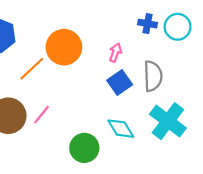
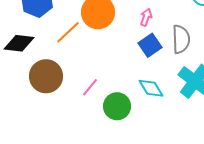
pink line: (41, 115) -> (90, 87), moved

